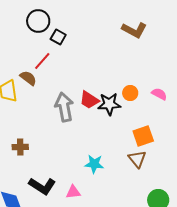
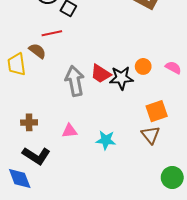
red line: (42, 61) -> (52, 33), turned 36
black L-shape: (42, 186) -> (36, 156), moved
pink triangle: (73, 192) -> (70, 131), moved

